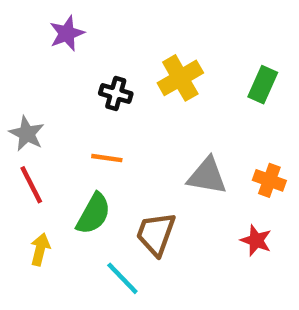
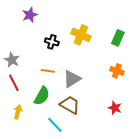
yellow cross: (180, 78) -> (81, 35), turned -36
gray triangle: (207, 176) -> (72, 79), moved, turned -42
orange cross: (269, 180) -> (117, 71), moved
brown trapezoid: (156, 234) -> (70, 105), turned 100

